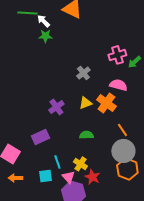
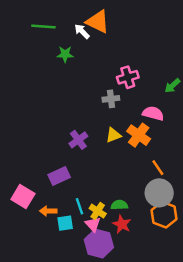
white arrow: (43, 21) -> (82, 31), moved
pink cross: (117, 55) -> (128, 77), moved
gray cross: (83, 73) -> (111, 99), turned 32
green semicircle: (86, 135) -> (119, 205), moved
yellow cross: (80, 164) -> (98, 211), moved
orange arrow: (15, 178) -> (48, 211), moved

